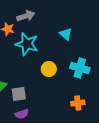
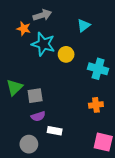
cyan triangle: (66, 34) -> (84, 25), moved, turned 40
yellow circle: (49, 69) -> (66, 54), moved

